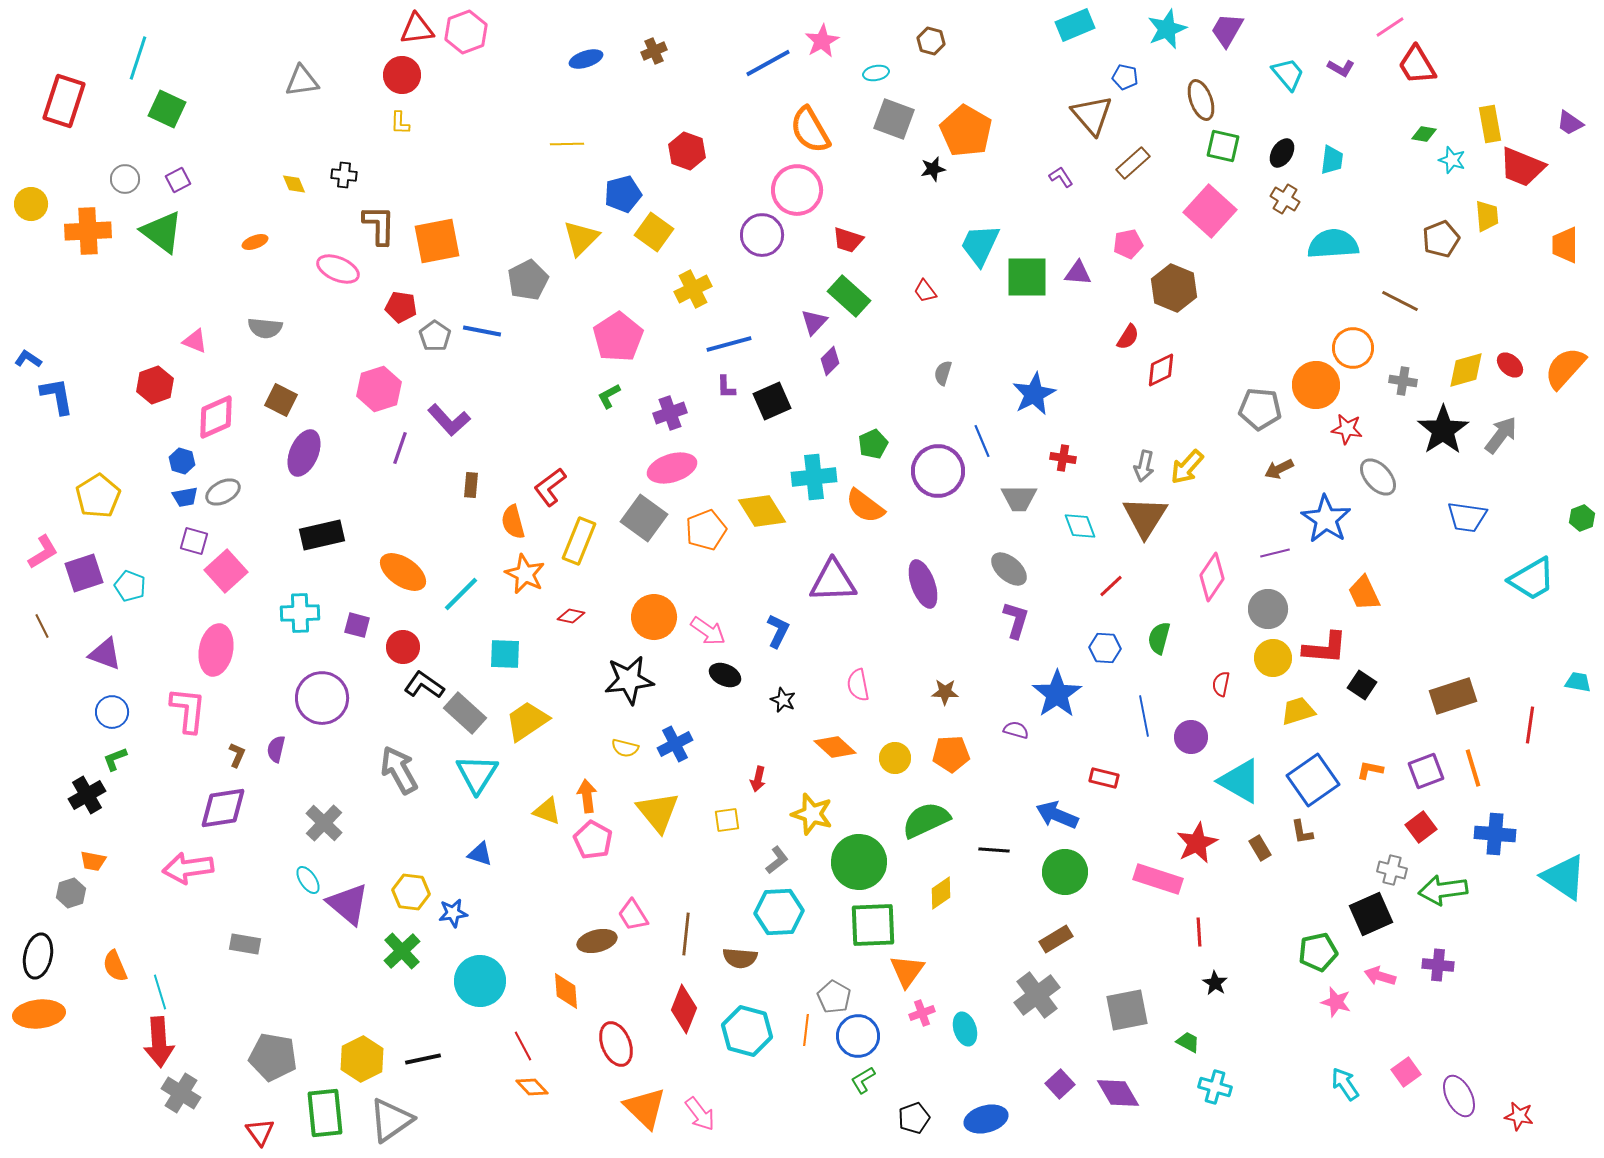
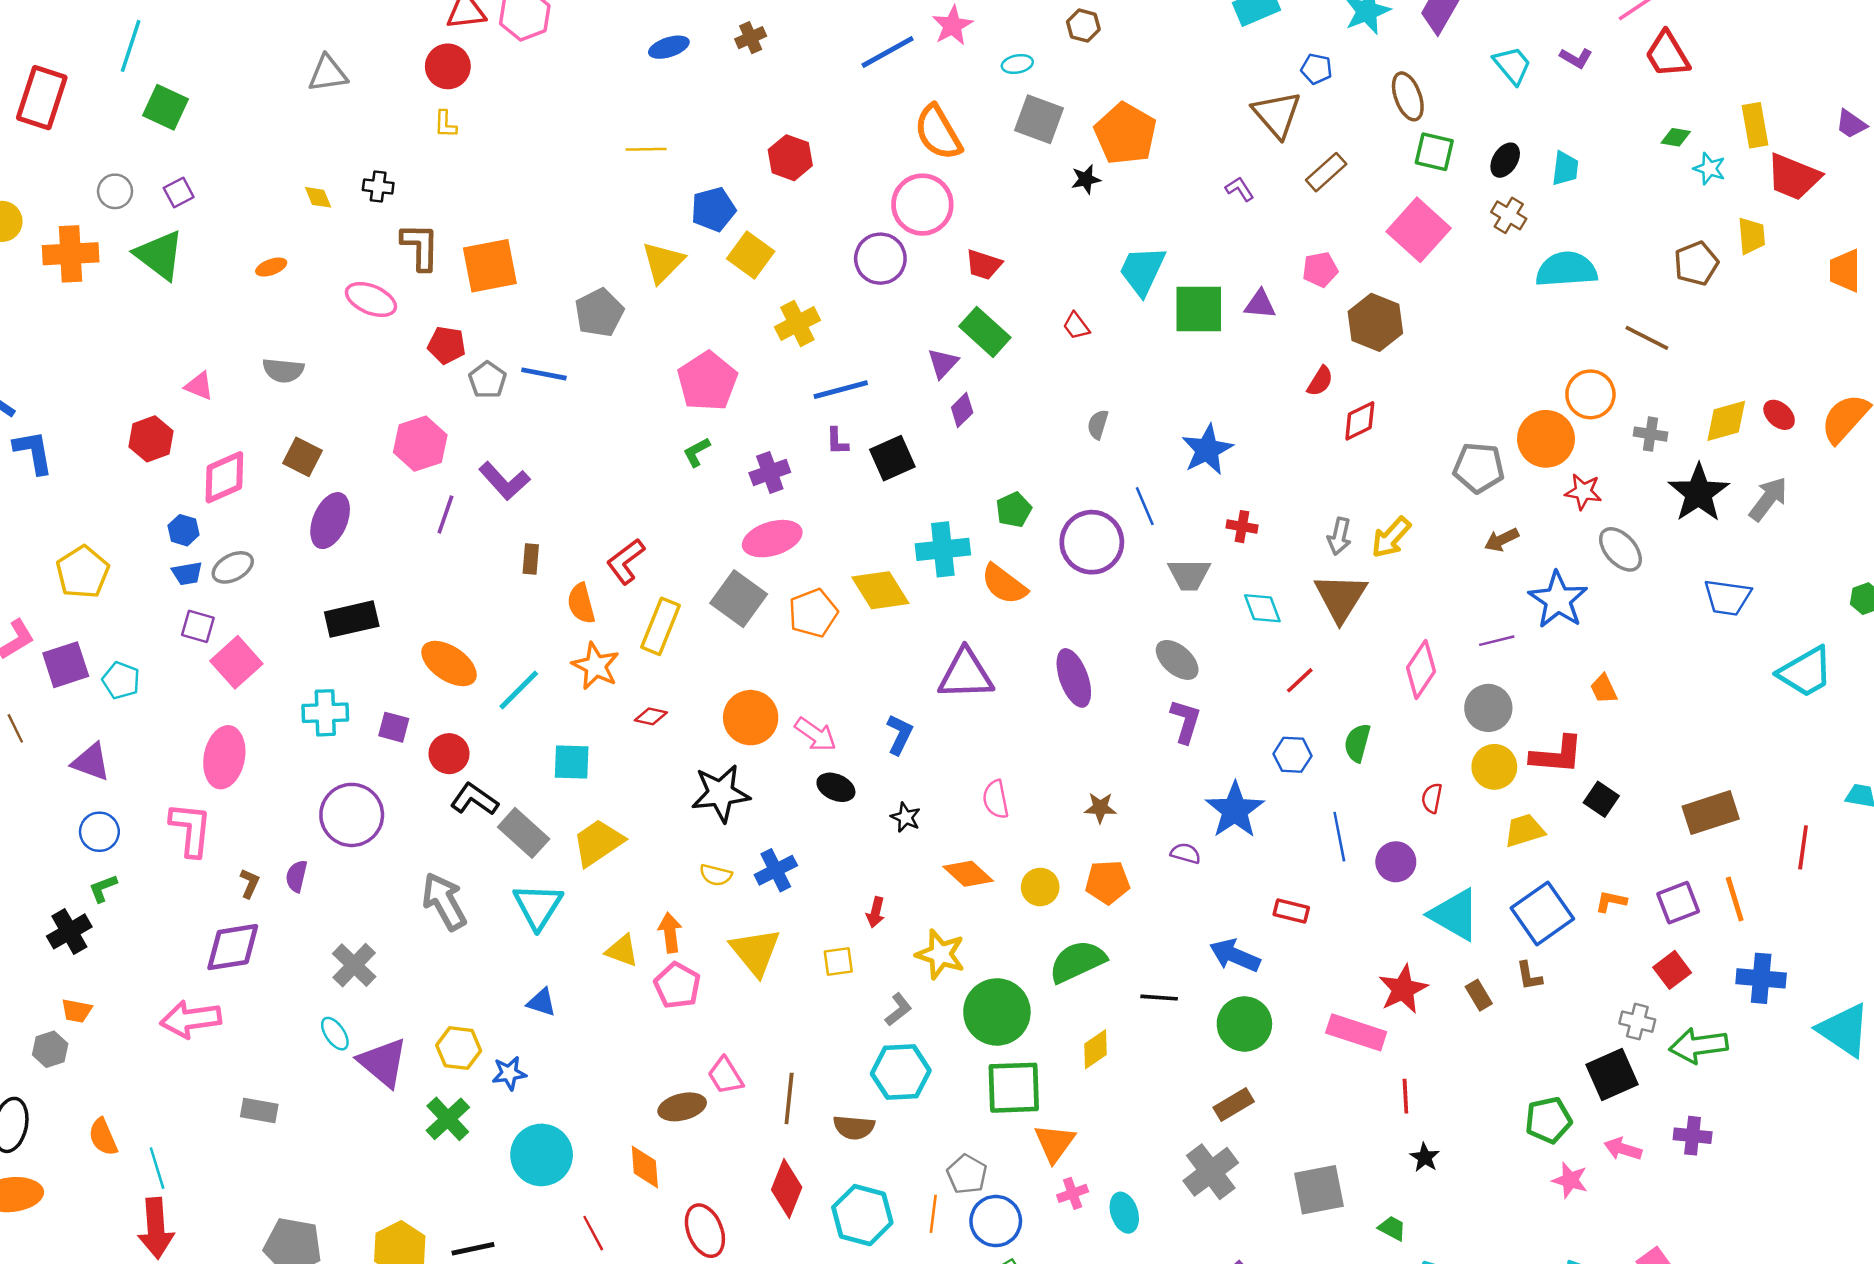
orange trapezoid: (1364, 593) -> (1604, 689), size x0.7

